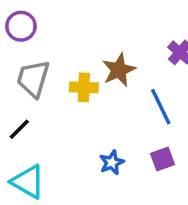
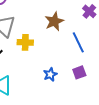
yellow cross: (84, 87) -> (25, 42), moved

